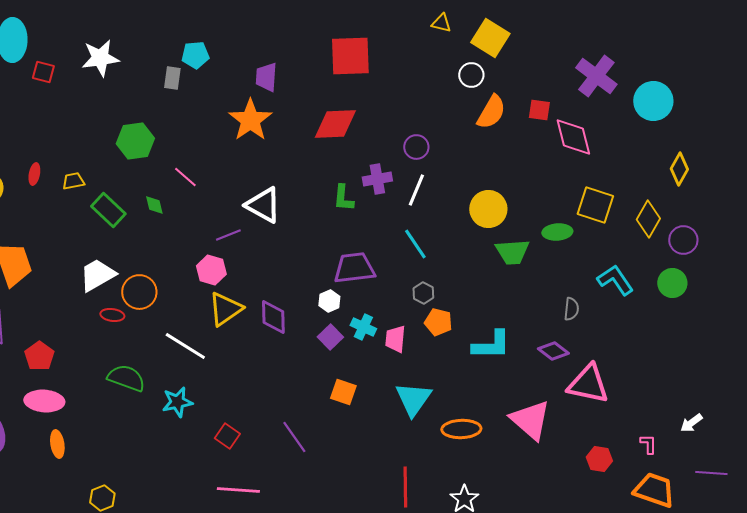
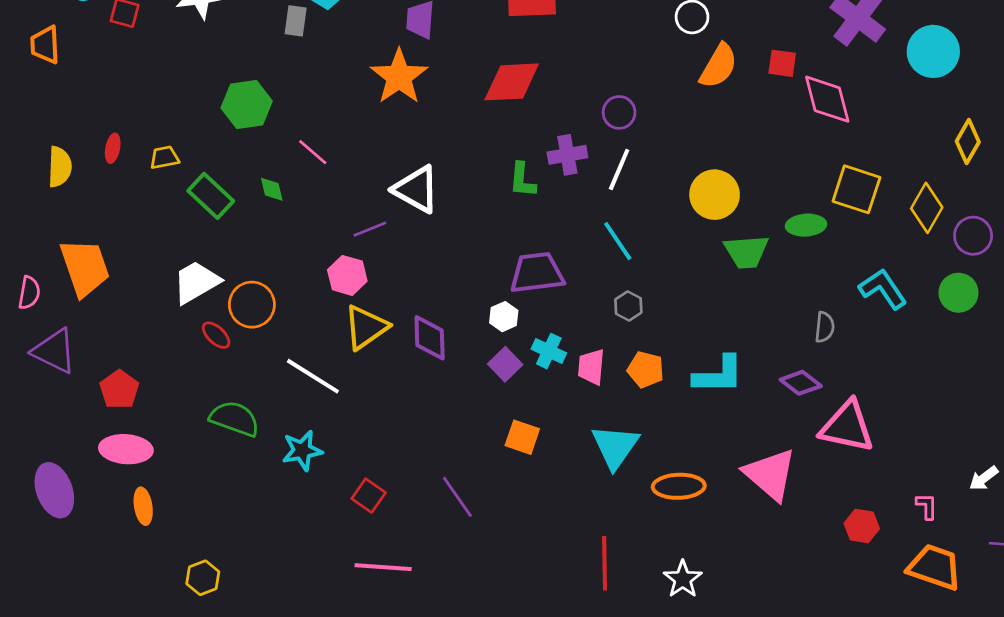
red ellipse: (112, 315) -> (216, 335), turned 35
orange pentagon: (438, 322) -> (646, 370), moved

